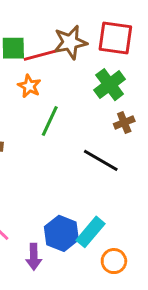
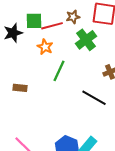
brown star: (70, 42) -> (73, 17), size x0.6
green cross: (110, 85) -> (86, 40), moved

